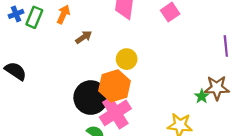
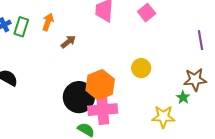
yellow circle: (127, 59) -> (141, 68), moved
green star: (202, 96) -> (183, 97), moved
pink cross: (115, 113) -> (103, 110), turned 32

